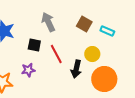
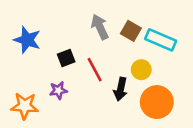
gray arrow: (48, 22) -> (100, 27), moved
cyan rectangle: (107, 31) -> (161, 40), size x1.6
black square: (34, 45) -> (66, 58), turned -32

